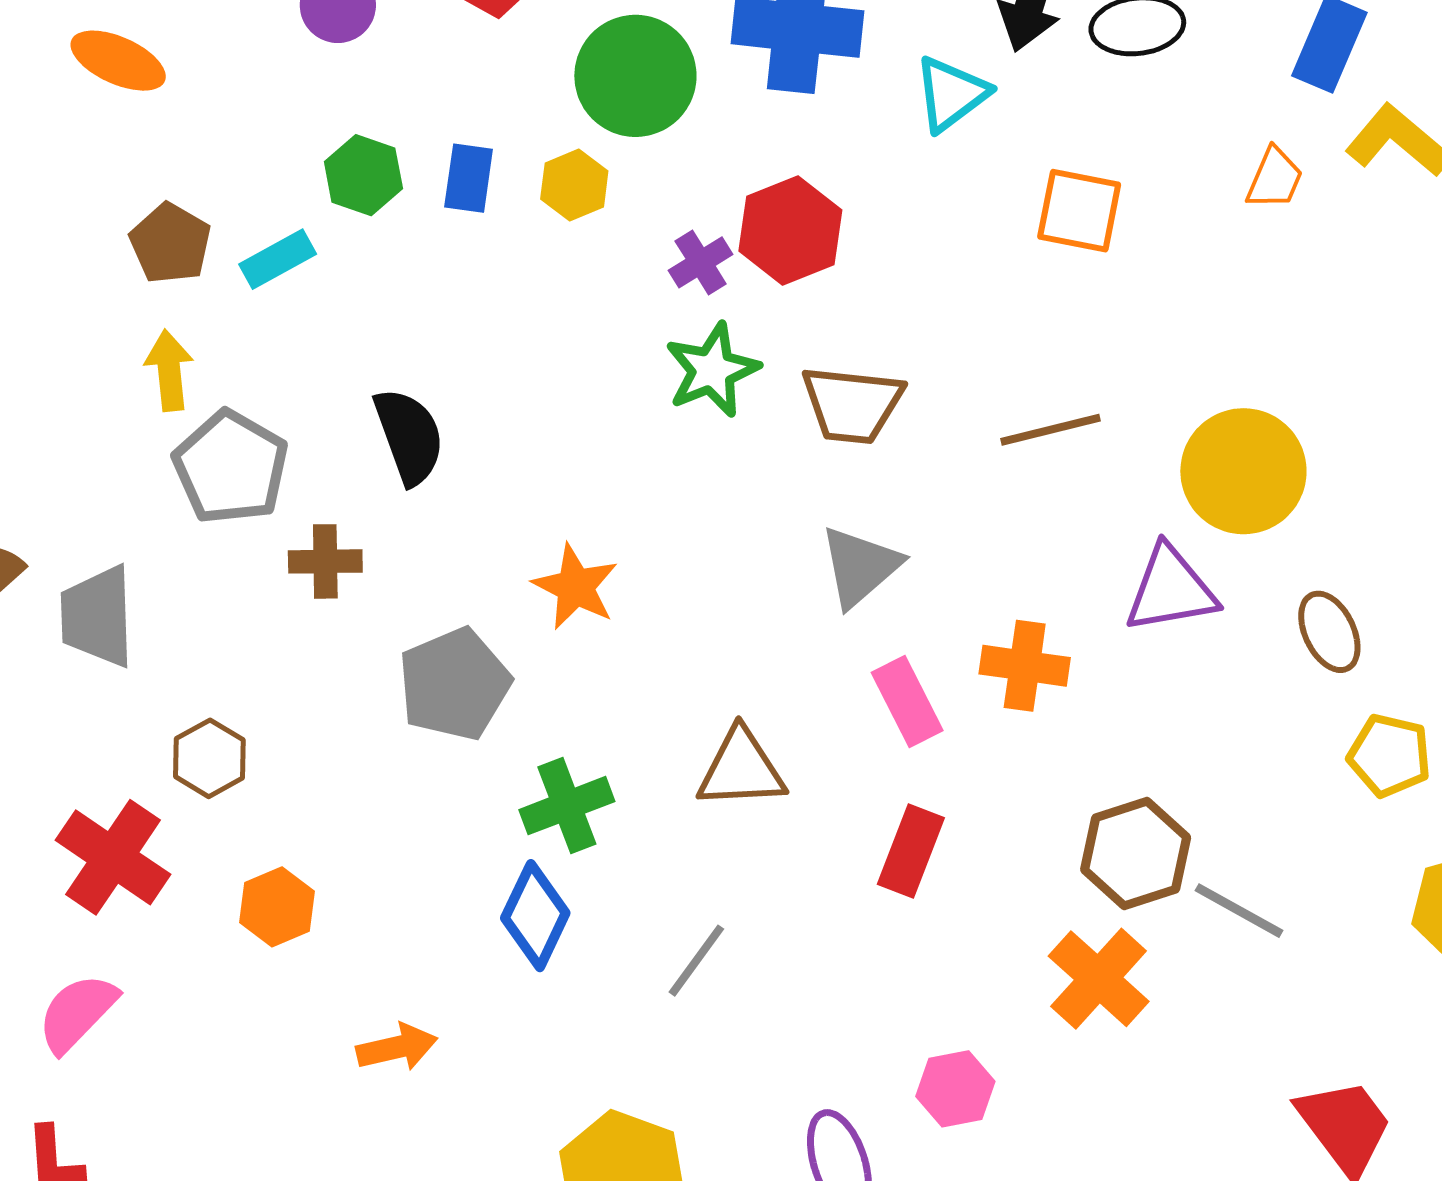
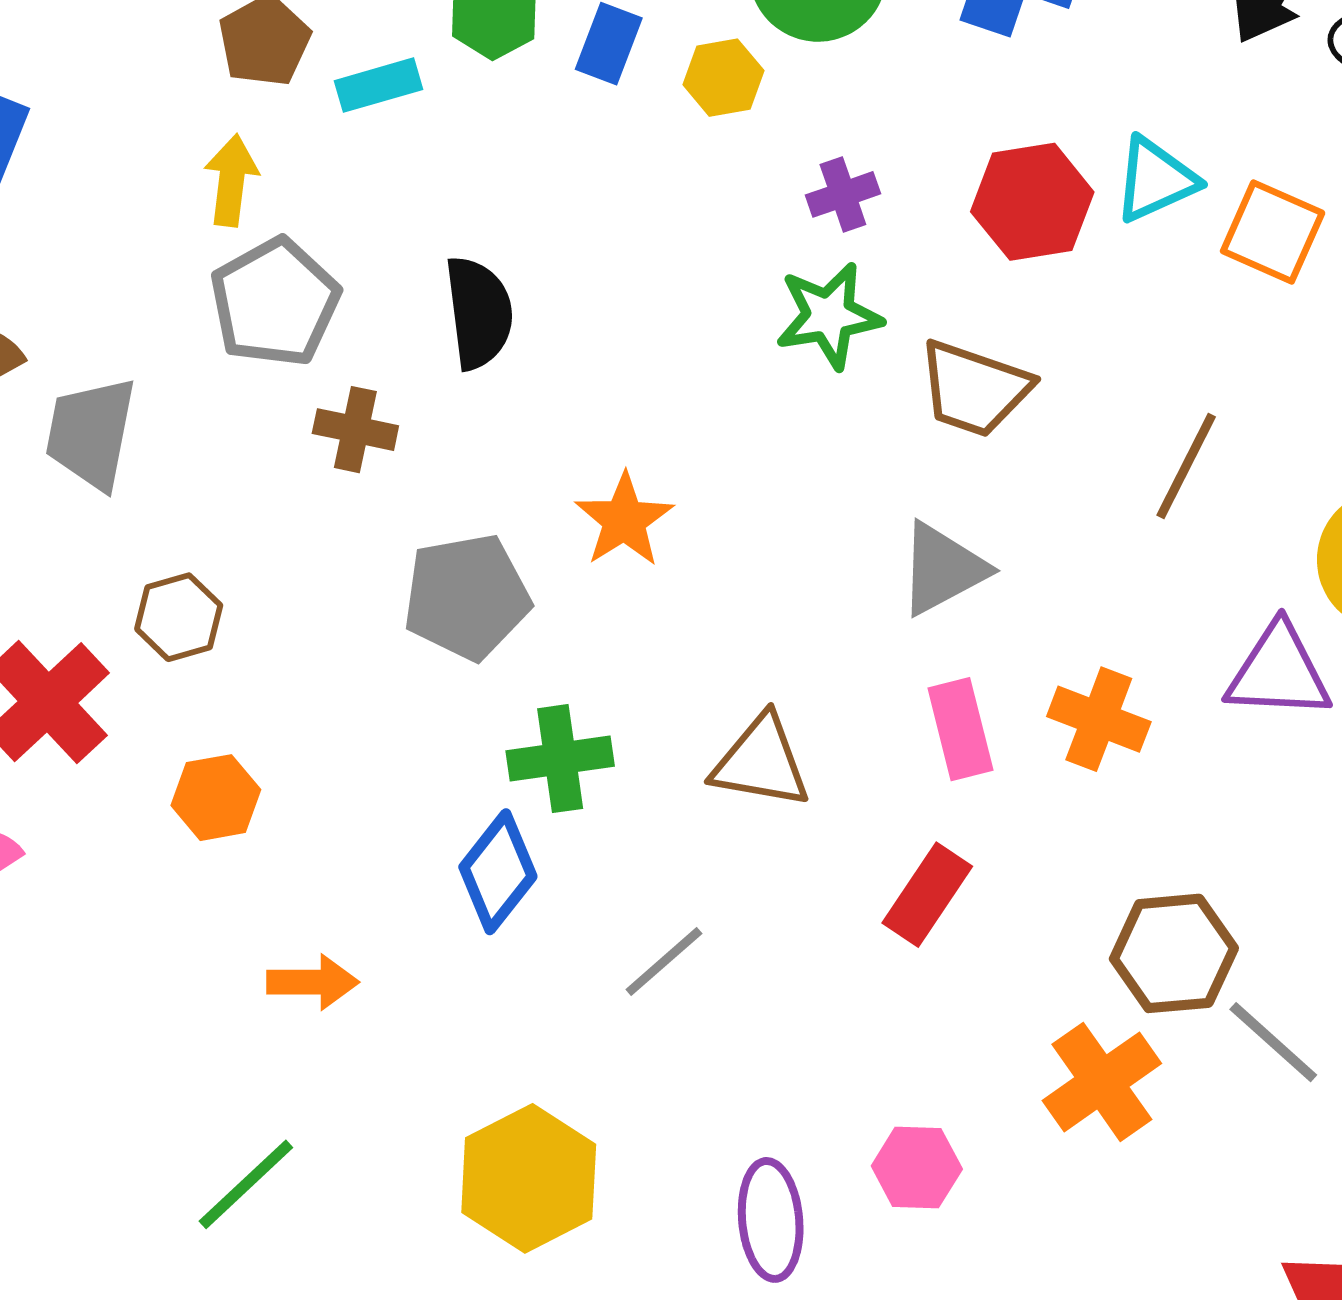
cyan triangle: (951, 94) -> (1155, 180), moved
red hexagon: (790, 231) -> (1032, 202), moved
brown line: (1050, 430) -> (1186, 466), turned -62

